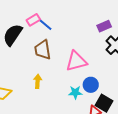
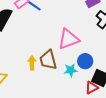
brown trapezoid: (43, 50) -> (48, 60), moved

